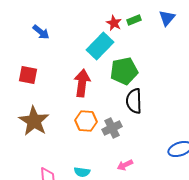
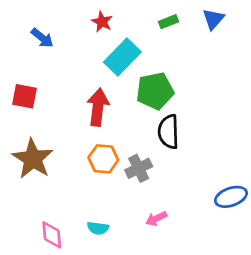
red star: (114, 23) -> (102, 22), moved

